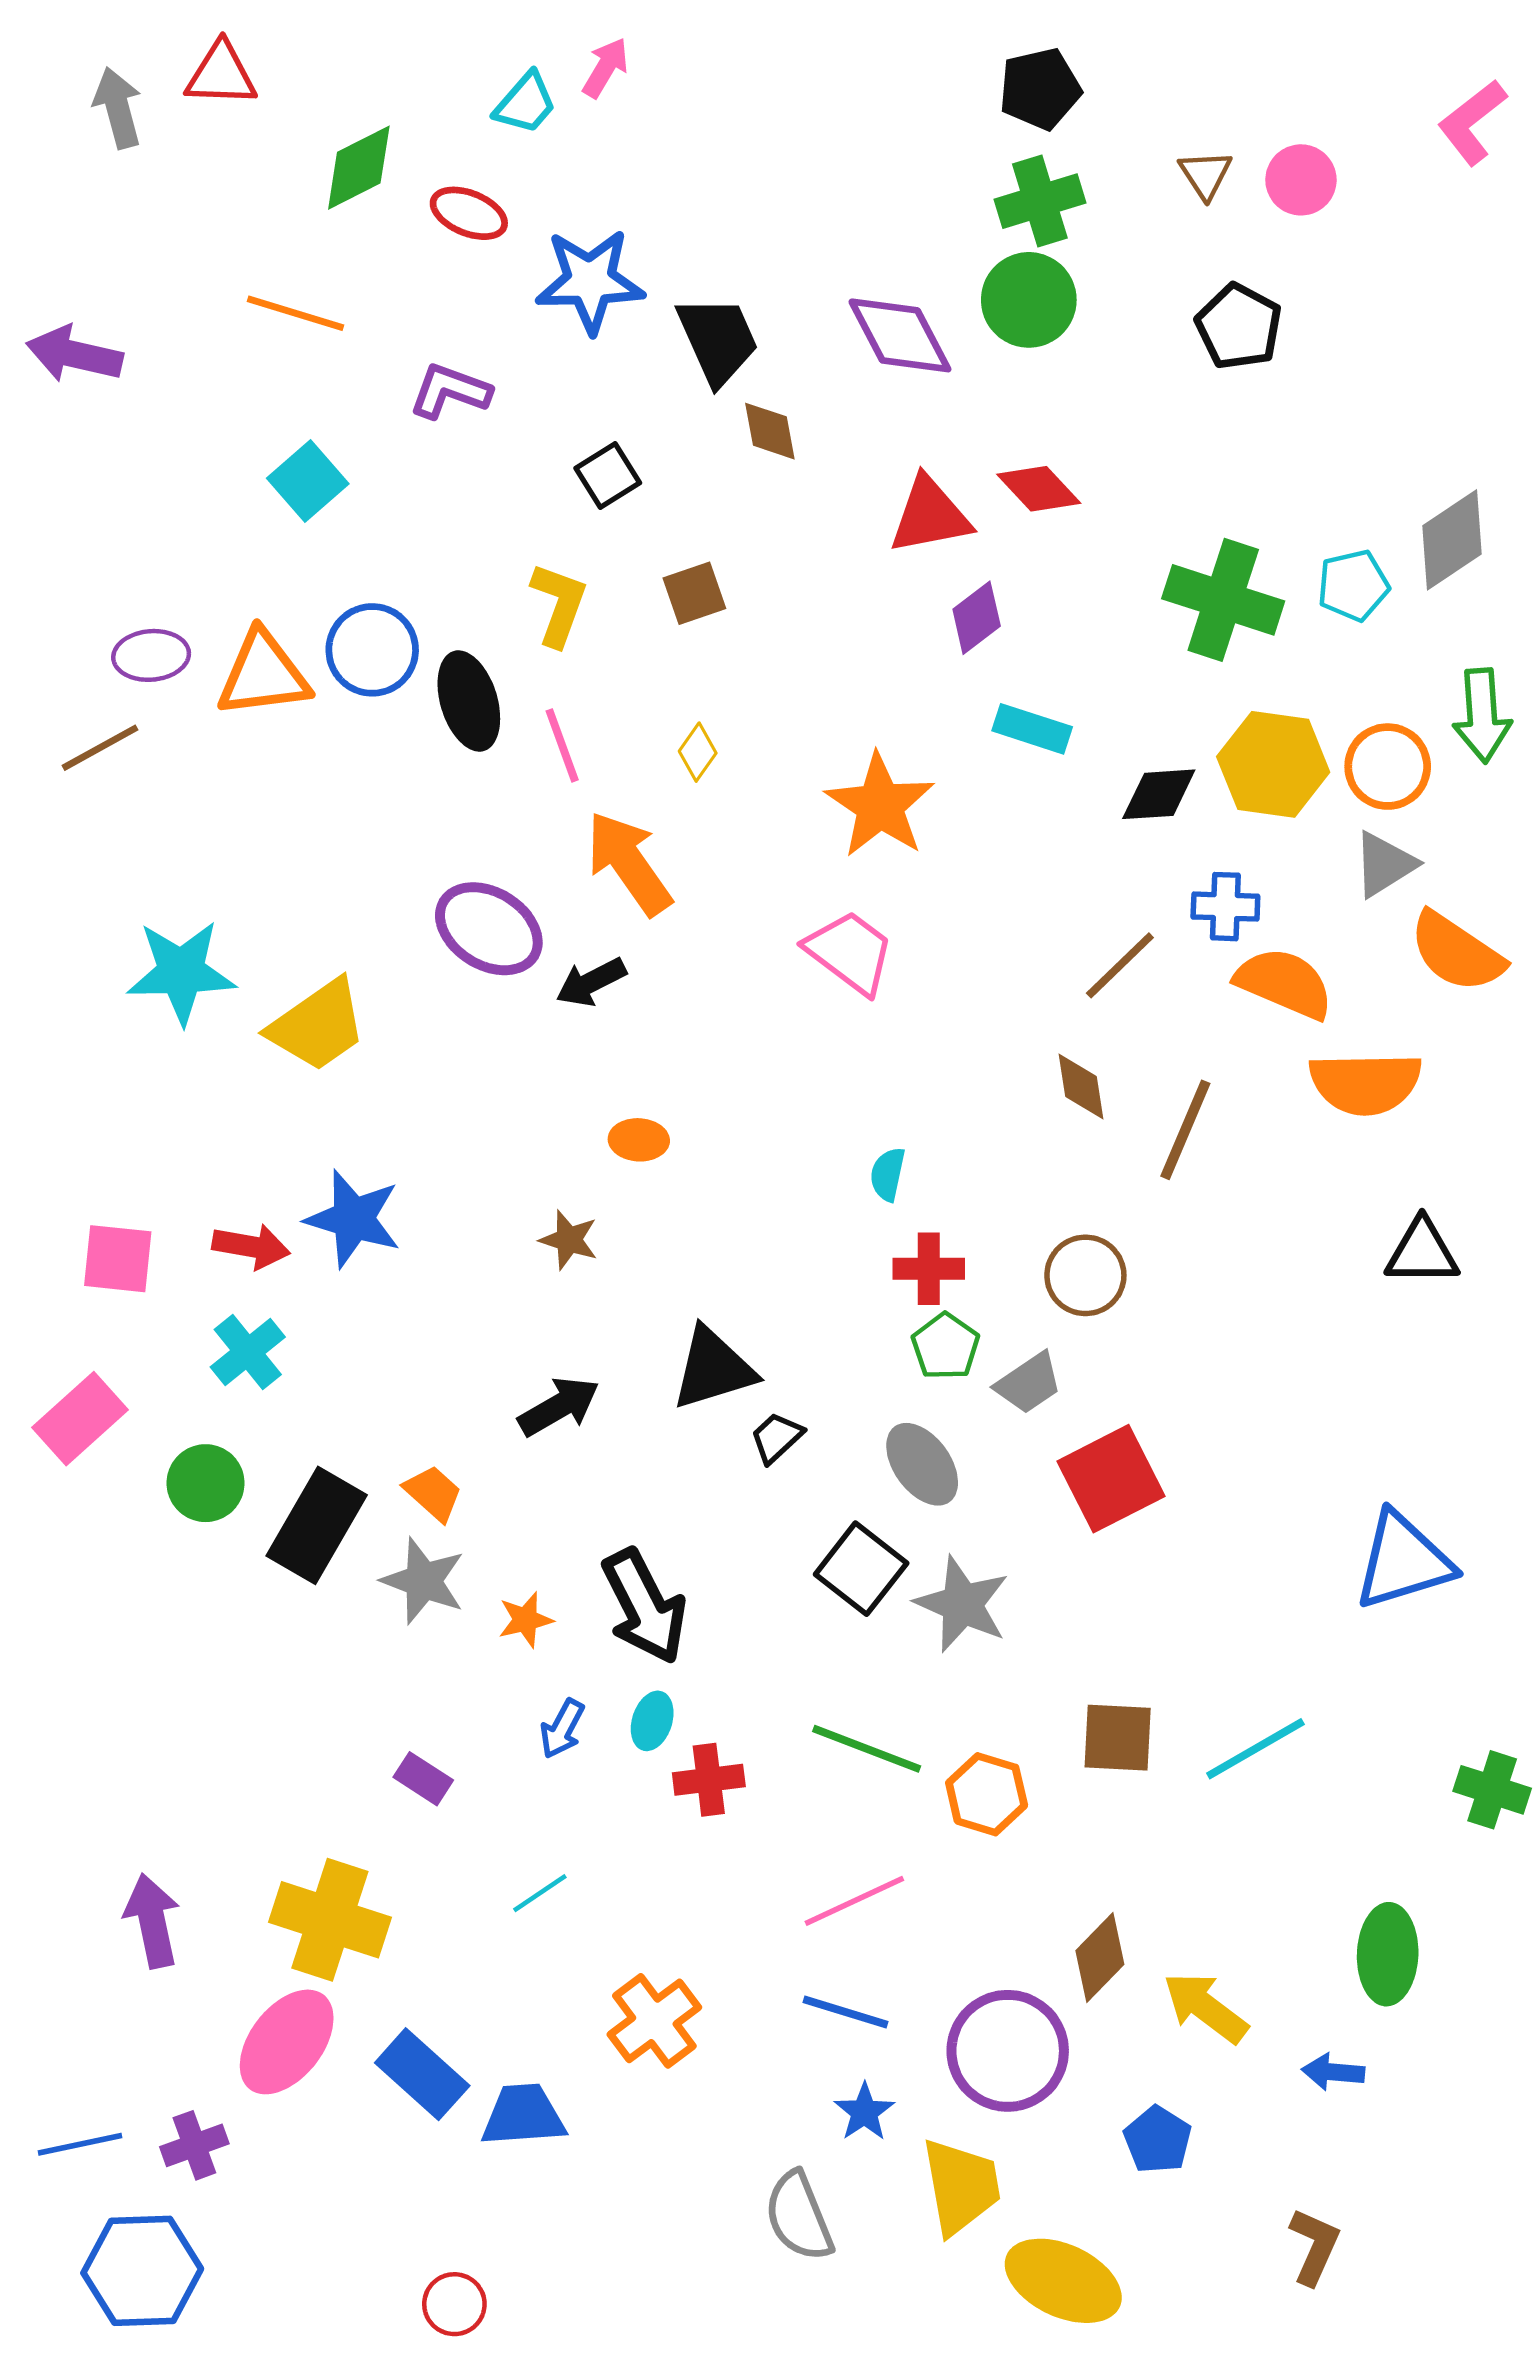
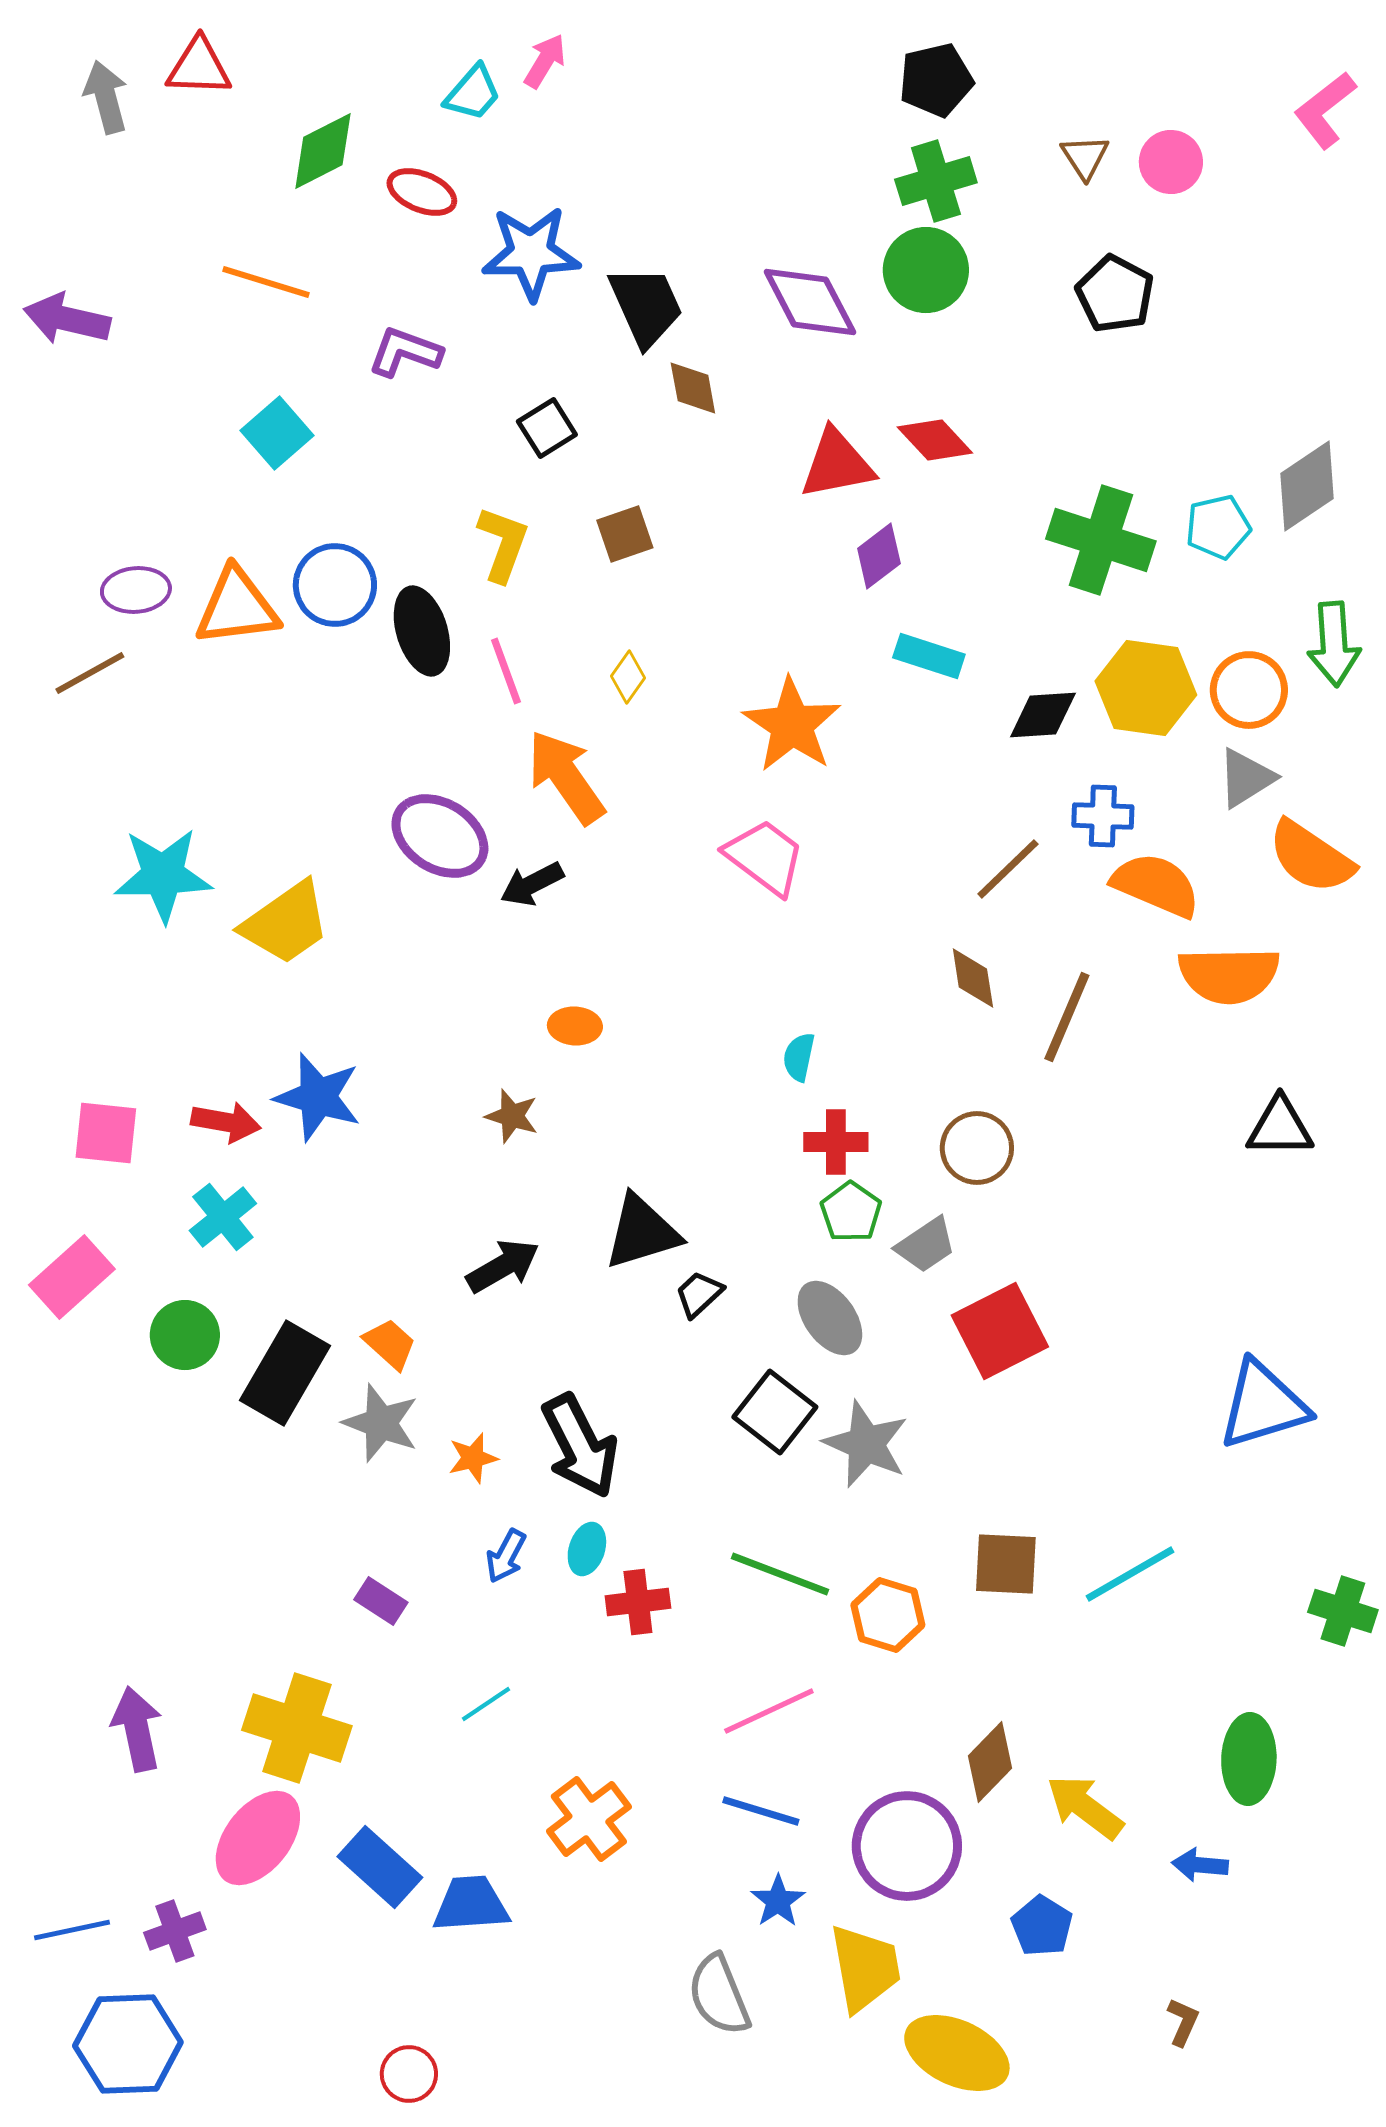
brown L-shape: (1314, 2246) -> (1183, 2022), size x0.7

